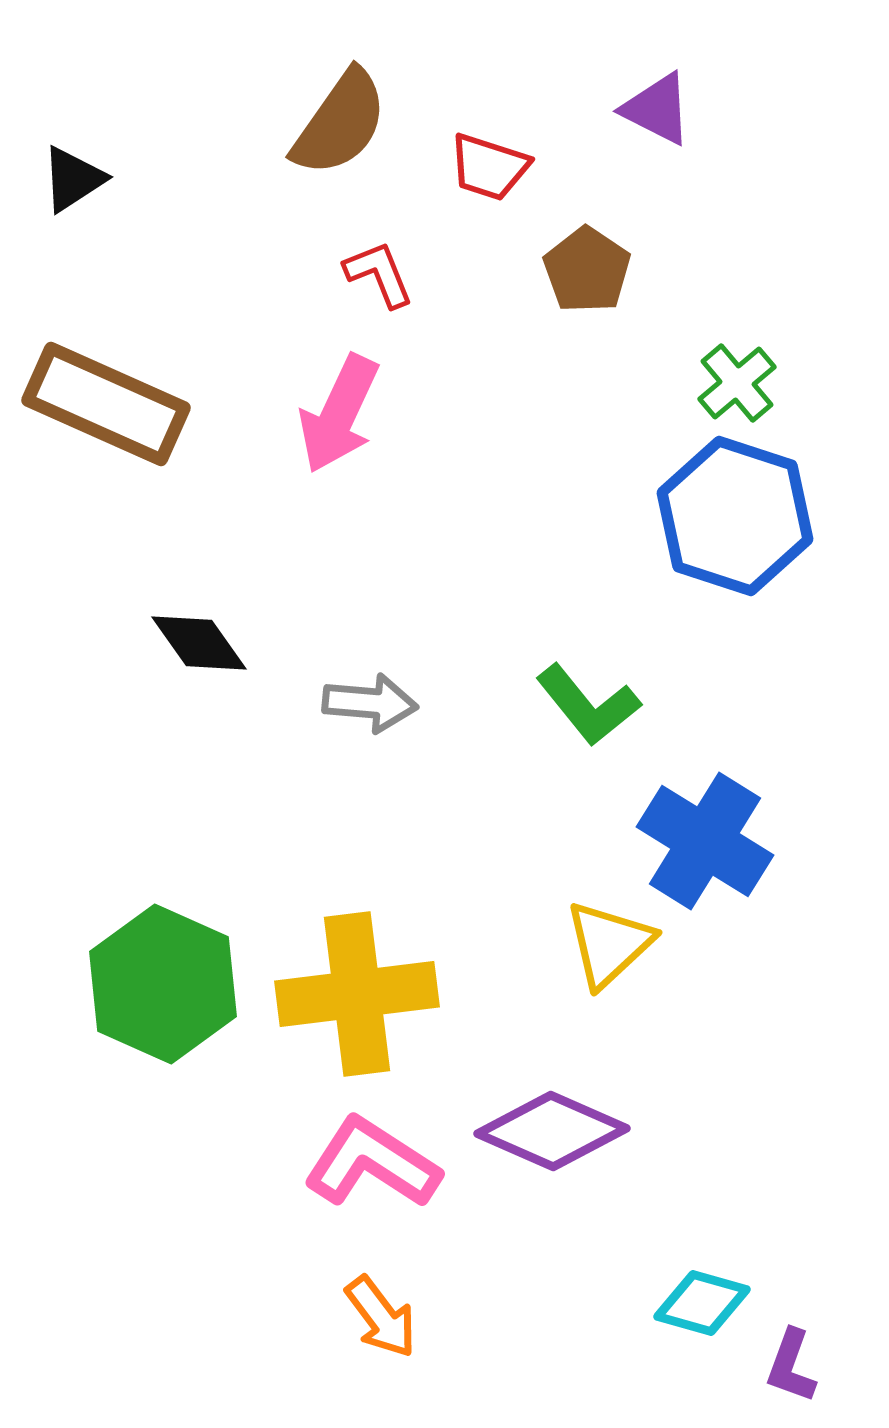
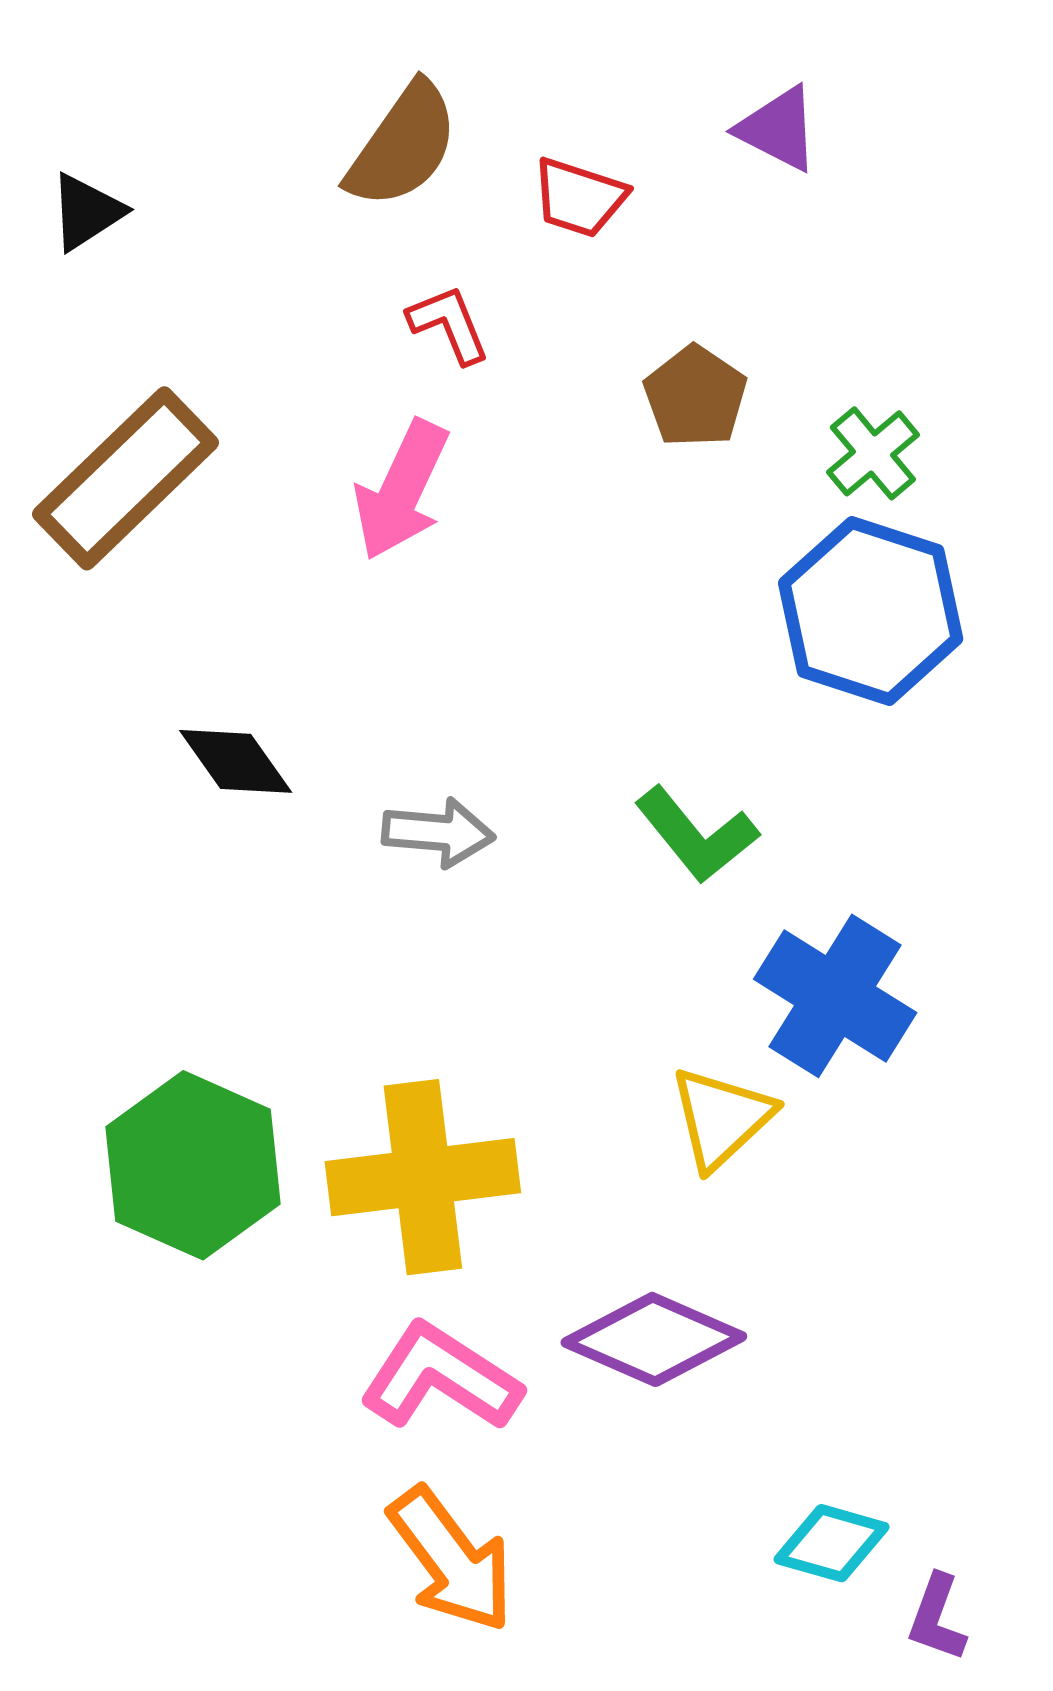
brown pentagon: (587, 270) -> (695, 397), moved
brown rectangle: (106, 404) -> (126, 478), turned -68
orange arrow: (381, 1317) -> (451, 1560), size x1.5

